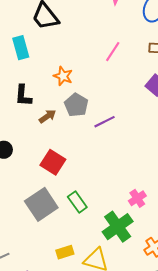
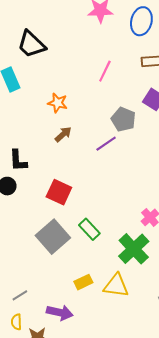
black L-shape: (23, 96) -> (18, 161), moved
gray pentagon: (76, 105) -> (123, 119), moved
brown arrow: (47, 116) -> (63, 134), moved

